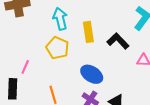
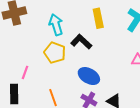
yellow rectangle: (88, 32) -> (98, 18), moved
black L-shape: (118, 41) -> (81, 42), moved

